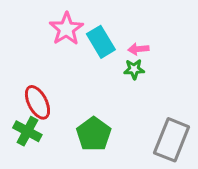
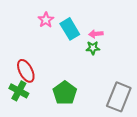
pink star: (66, 29) -> (46, 20), size x0.7

